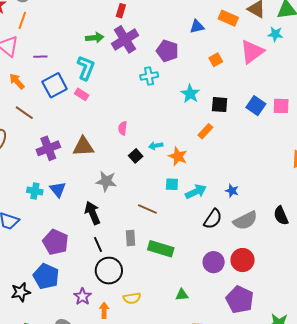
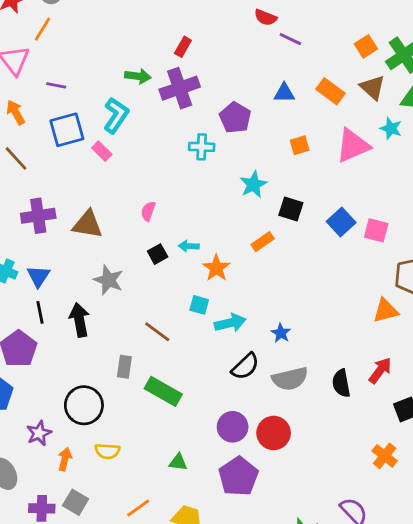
black line: (98, 245) -> (40, 312), moved
purple pentagon: (240, 300) -> (238, 476), moved

